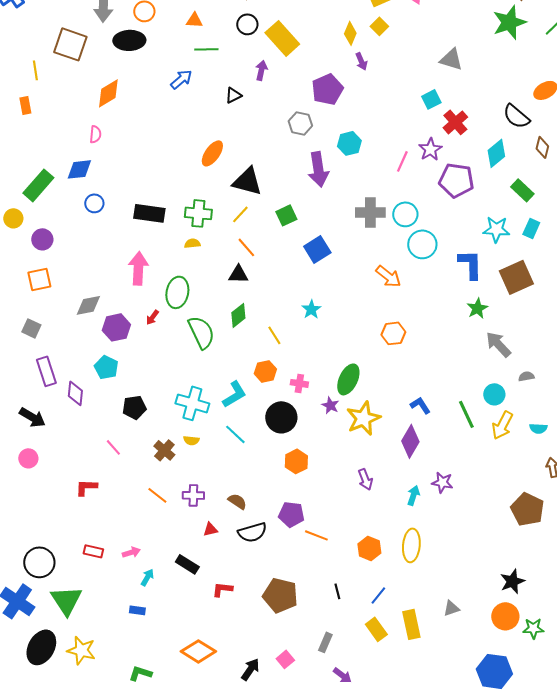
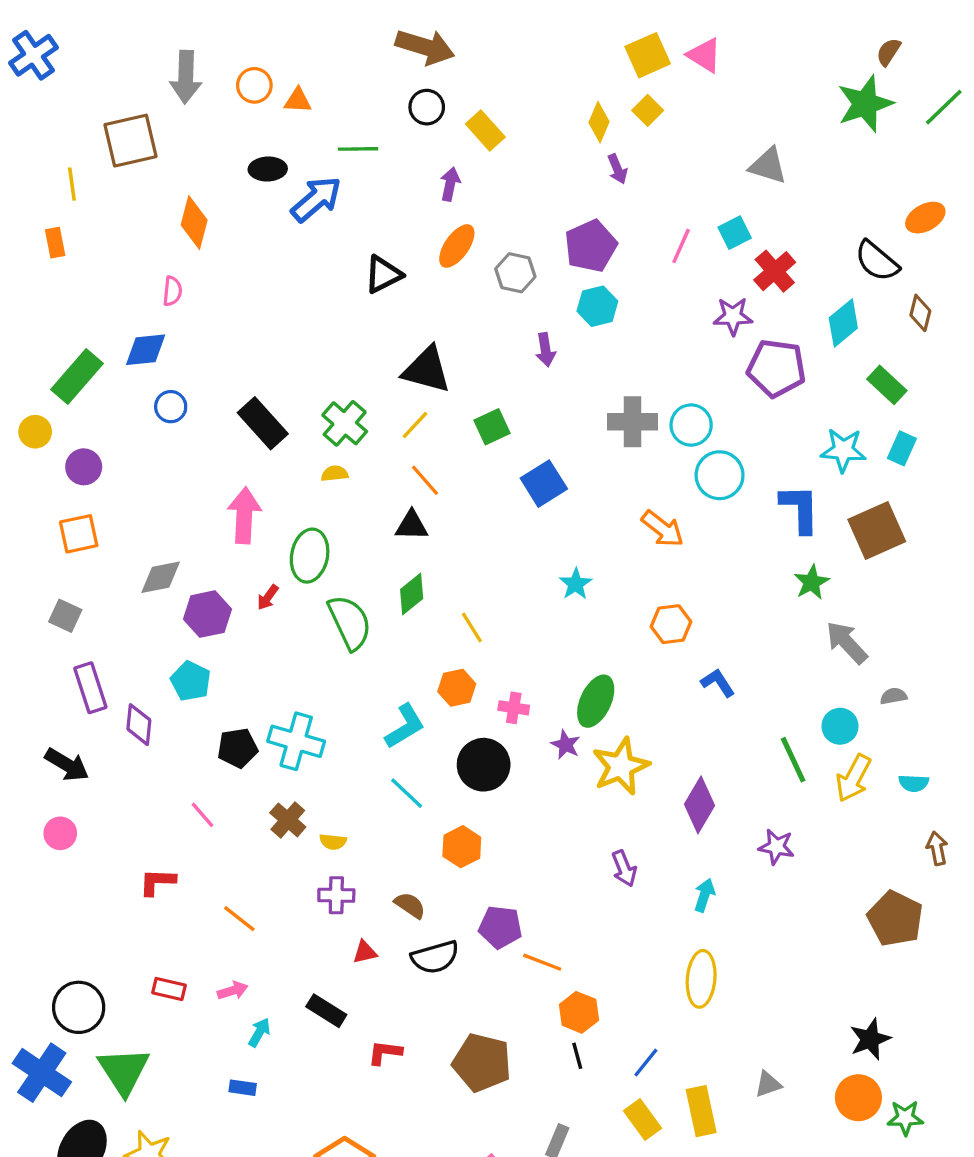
orange triangle: (194, 20) -> (298, 100), moved
yellow rectangle: (282, 38) -> (485, 131), size x0.7
black ellipse: (129, 40) -> (268, 169), moved, size x0.7
brown square: (70, 44) -> (131, 141), turned -32
blue arrow: (181, 79) -> (316, 199), size x1.4
purple pentagon: (327, 89) -> (591, 246), moved
orange diamond: (108, 93) -> (194, 223), turned -44
black triangle: (233, 95) -> (383, 274), moved, size x1.4
purple star: (430, 149) -> (733, 316), turned 30
orange ellipse: (212, 153) -> (457, 246), moved
pink line: (402, 161) -> (681, 246), moved
purple arrow: (318, 169) -> (545, 350), size x0.6
black rectangle: (149, 213) -> (263, 423), turned 40
green cross: (198, 213) -> (345, 423), turned 36
cyan star: (311, 309) -> (576, 584), moved
cyan cross: (192, 403) -> (296, 741), moved
blue L-shape: (420, 405) -> (718, 683), moved
yellow semicircle: (191, 440) -> (333, 842), moved
orange hexagon: (296, 461) -> (462, 847), moved
purple star: (442, 482) -> (776, 847), moved
orange line: (157, 495) -> (239, 919), moved
orange hexagon: (369, 548) -> (579, 1012), moved

